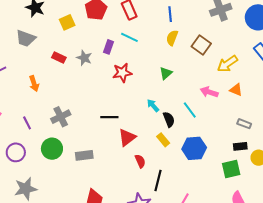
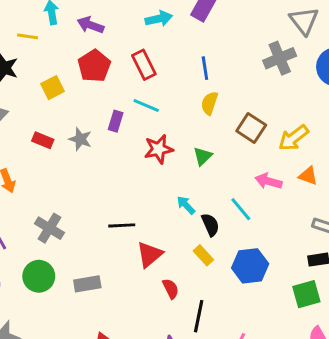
brown square: (201, 45) -> (251, 128), moved
red star: (122, 73) -> (159, 149), moved
gray cross: (61, 117) -> (49, 228), turned -30

